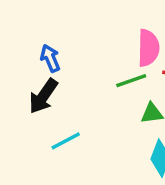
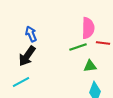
cyan line: (66, 141) -> (21, 82), moved

